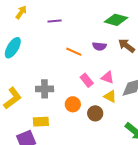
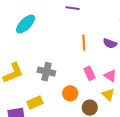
orange line: (74, 52) -> (84, 43), turned 49
yellow rectangle: (41, 122) -> (35, 103), turned -35

